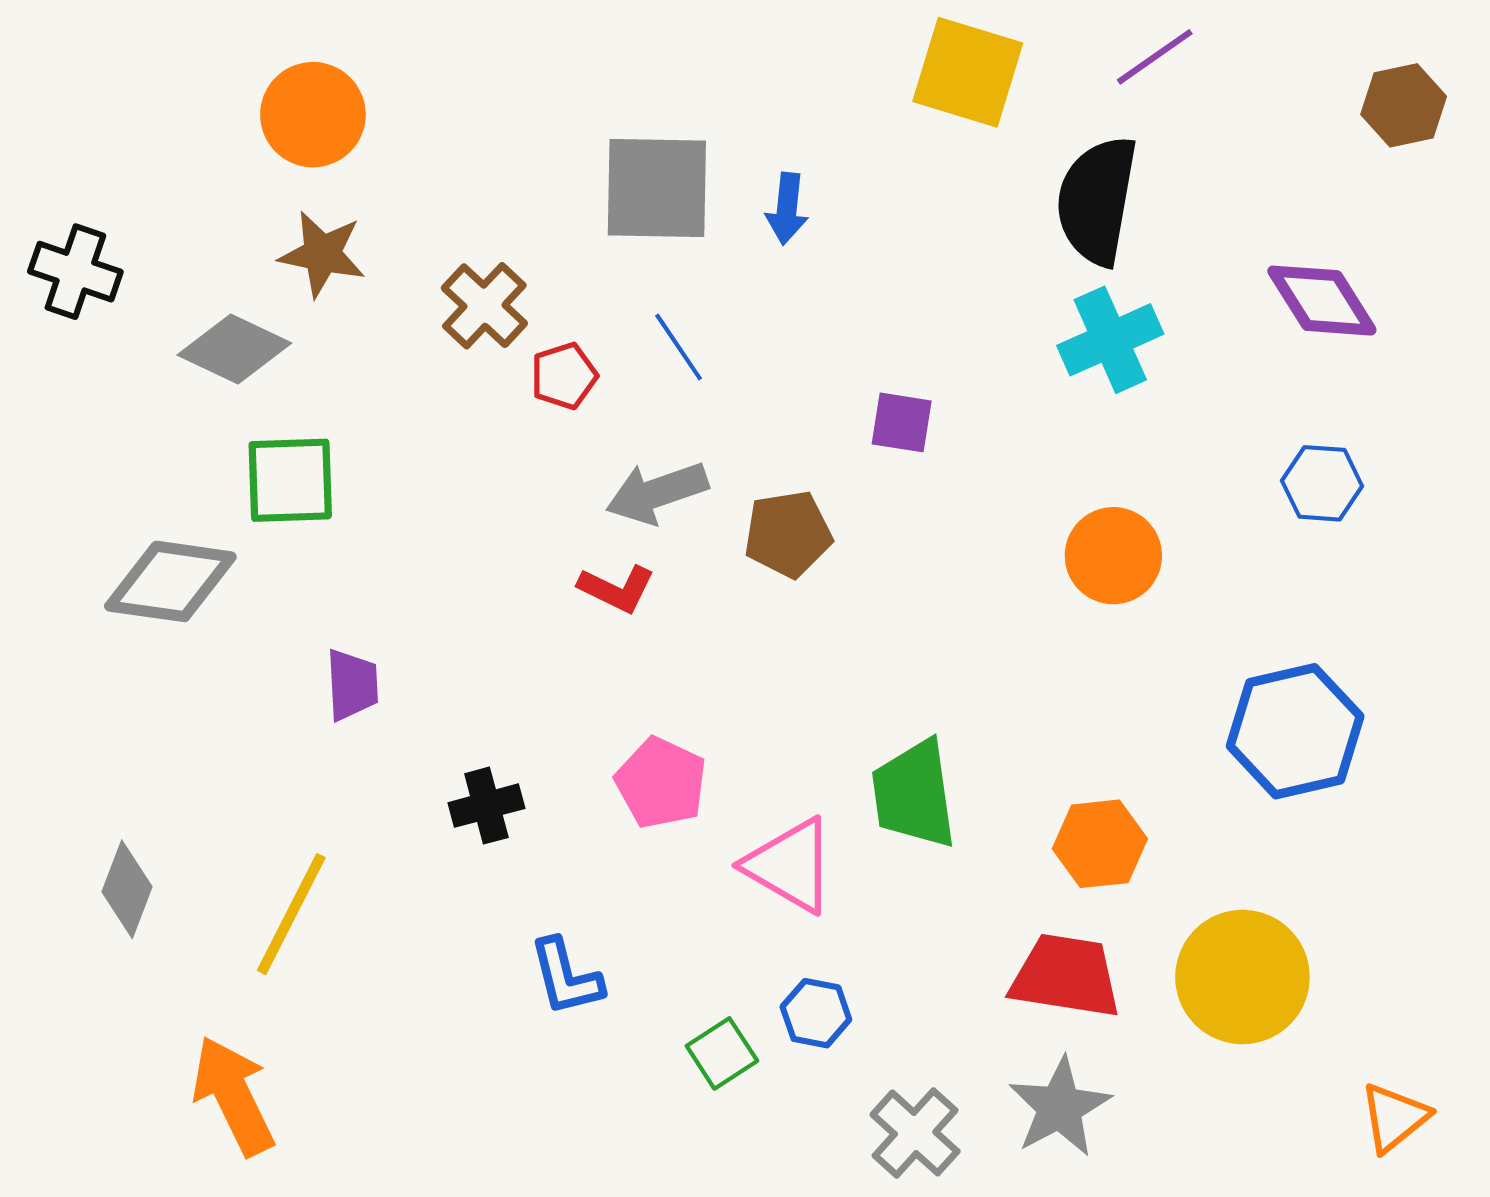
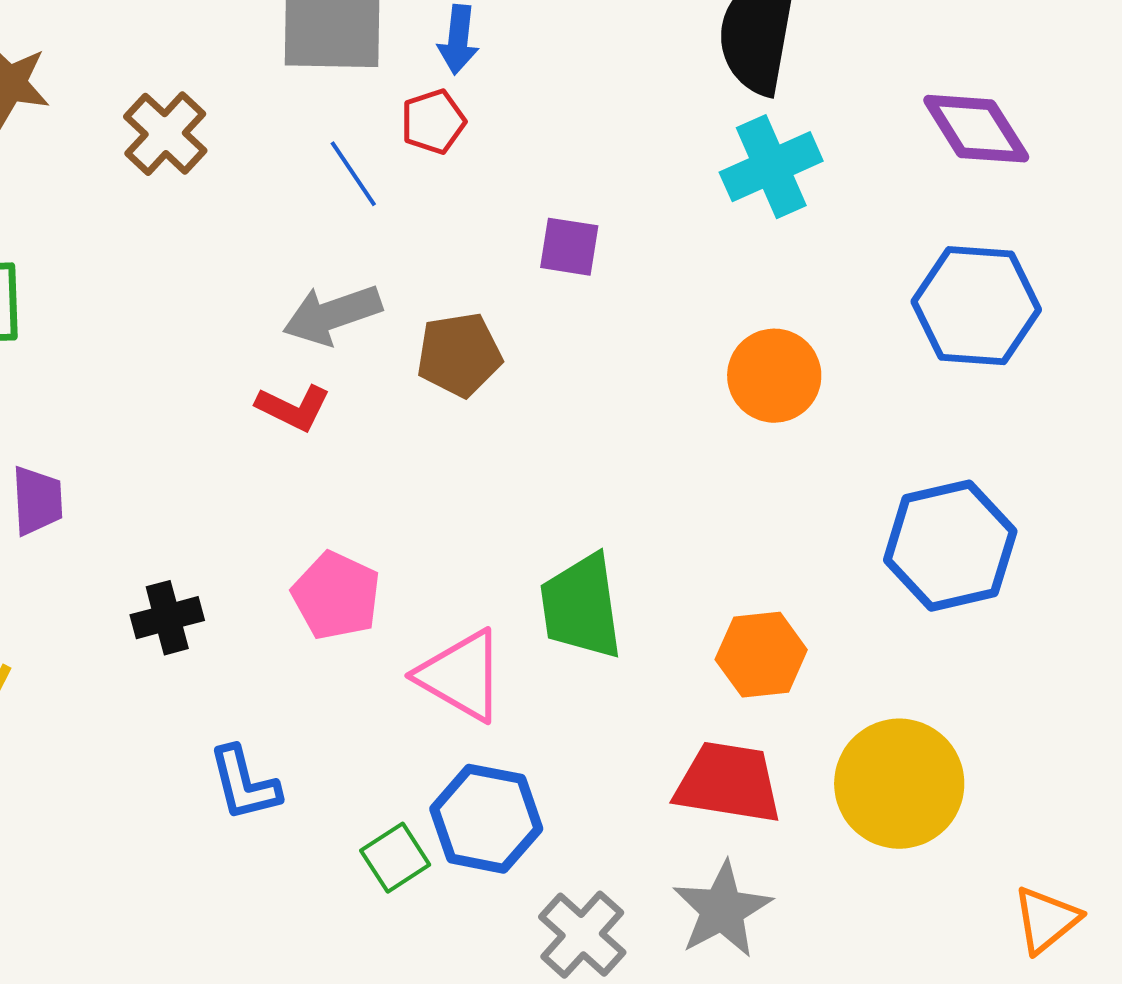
red pentagon: (564, 376) -> (433, 122), moved
blue hexagon: (1322, 483) -> (976, 306), size x1.6
blue hexagon: (816, 1013) -> (486, 819), size x1.6

